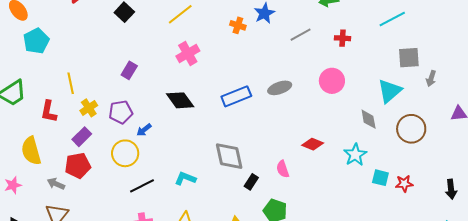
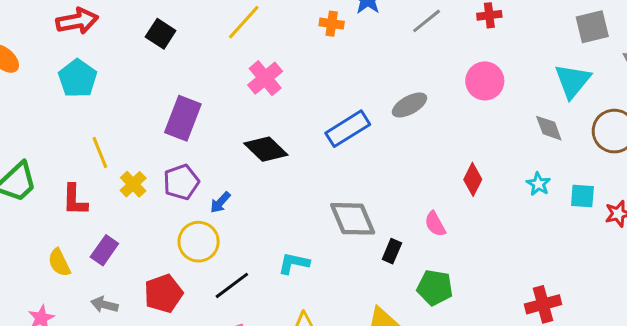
cyan pentagon: (36, 41) -> (78, 78), moved
purple rectangle: (129, 70) -> (183, 118), size x1.6
purple rectangle: (82, 137) -> (104, 250), moved
red diamond: (313, 144) -> (473, 179), turned -75
yellow semicircle: (31, 151) -> (59, 263), size x0.7
cyan star: (355, 155) -> (538, 184), size x0.7
red pentagon: (78, 166) -> (163, 293), moved
cyan square: (380, 178) -> (582, 196), moved

